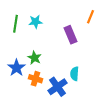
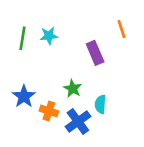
orange line: (90, 17) -> (122, 29), turned -40
green star: (34, 58) -> (73, 88), moved

